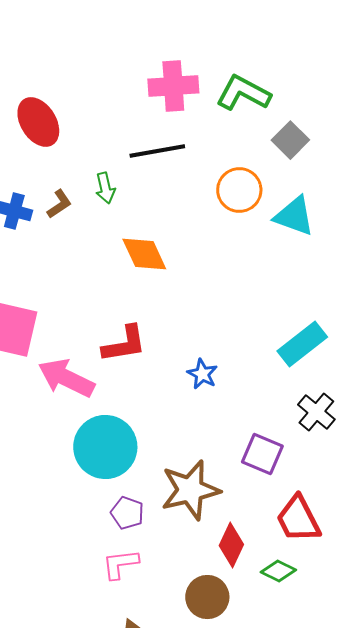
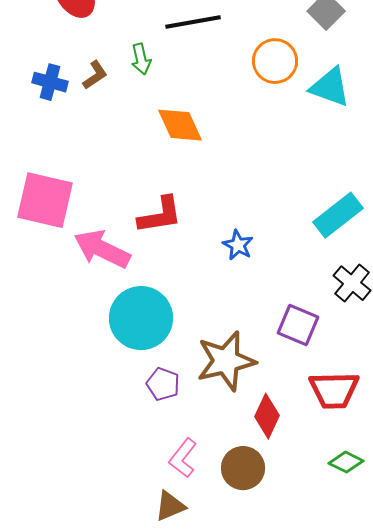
red trapezoid: (298, 519) -> (334, 390), turned -64
pink L-shape: (120, 564) -> (183, 458), moved, turned -45
green diamond: (278, 571) -> (346, 462), moved

